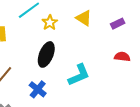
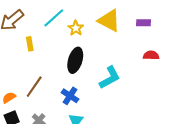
yellow triangle: (84, 18) -> (109, 20), size x1.4
purple rectangle: (118, 24) -> (144, 23), turned 32

